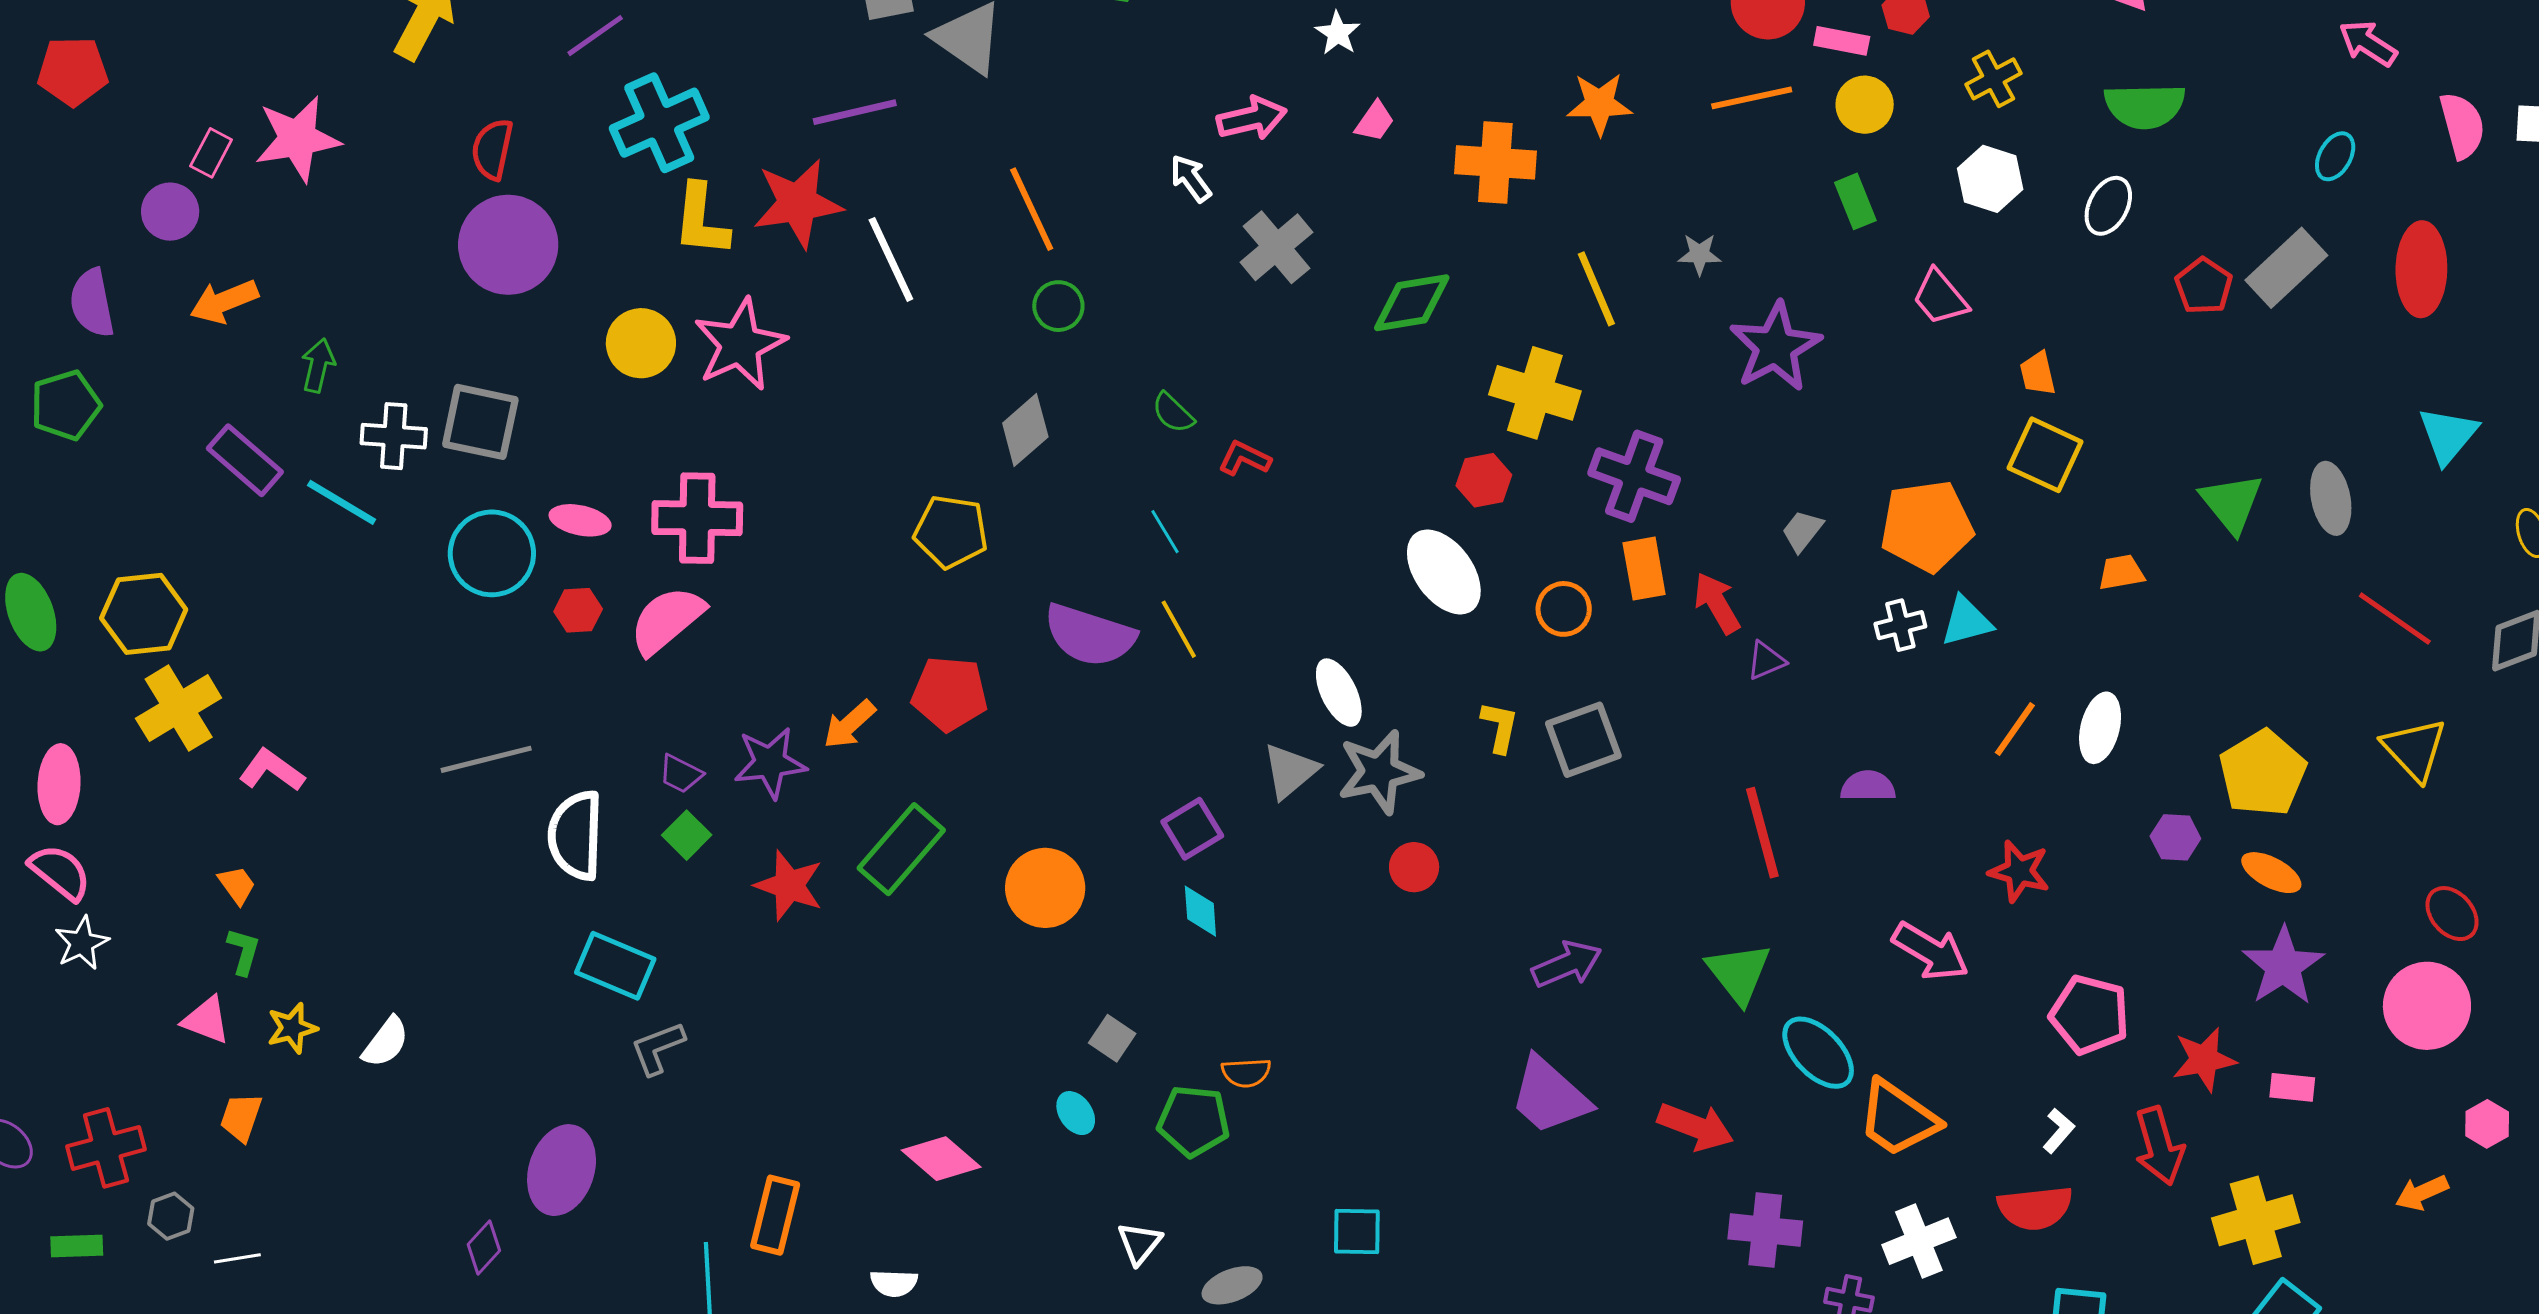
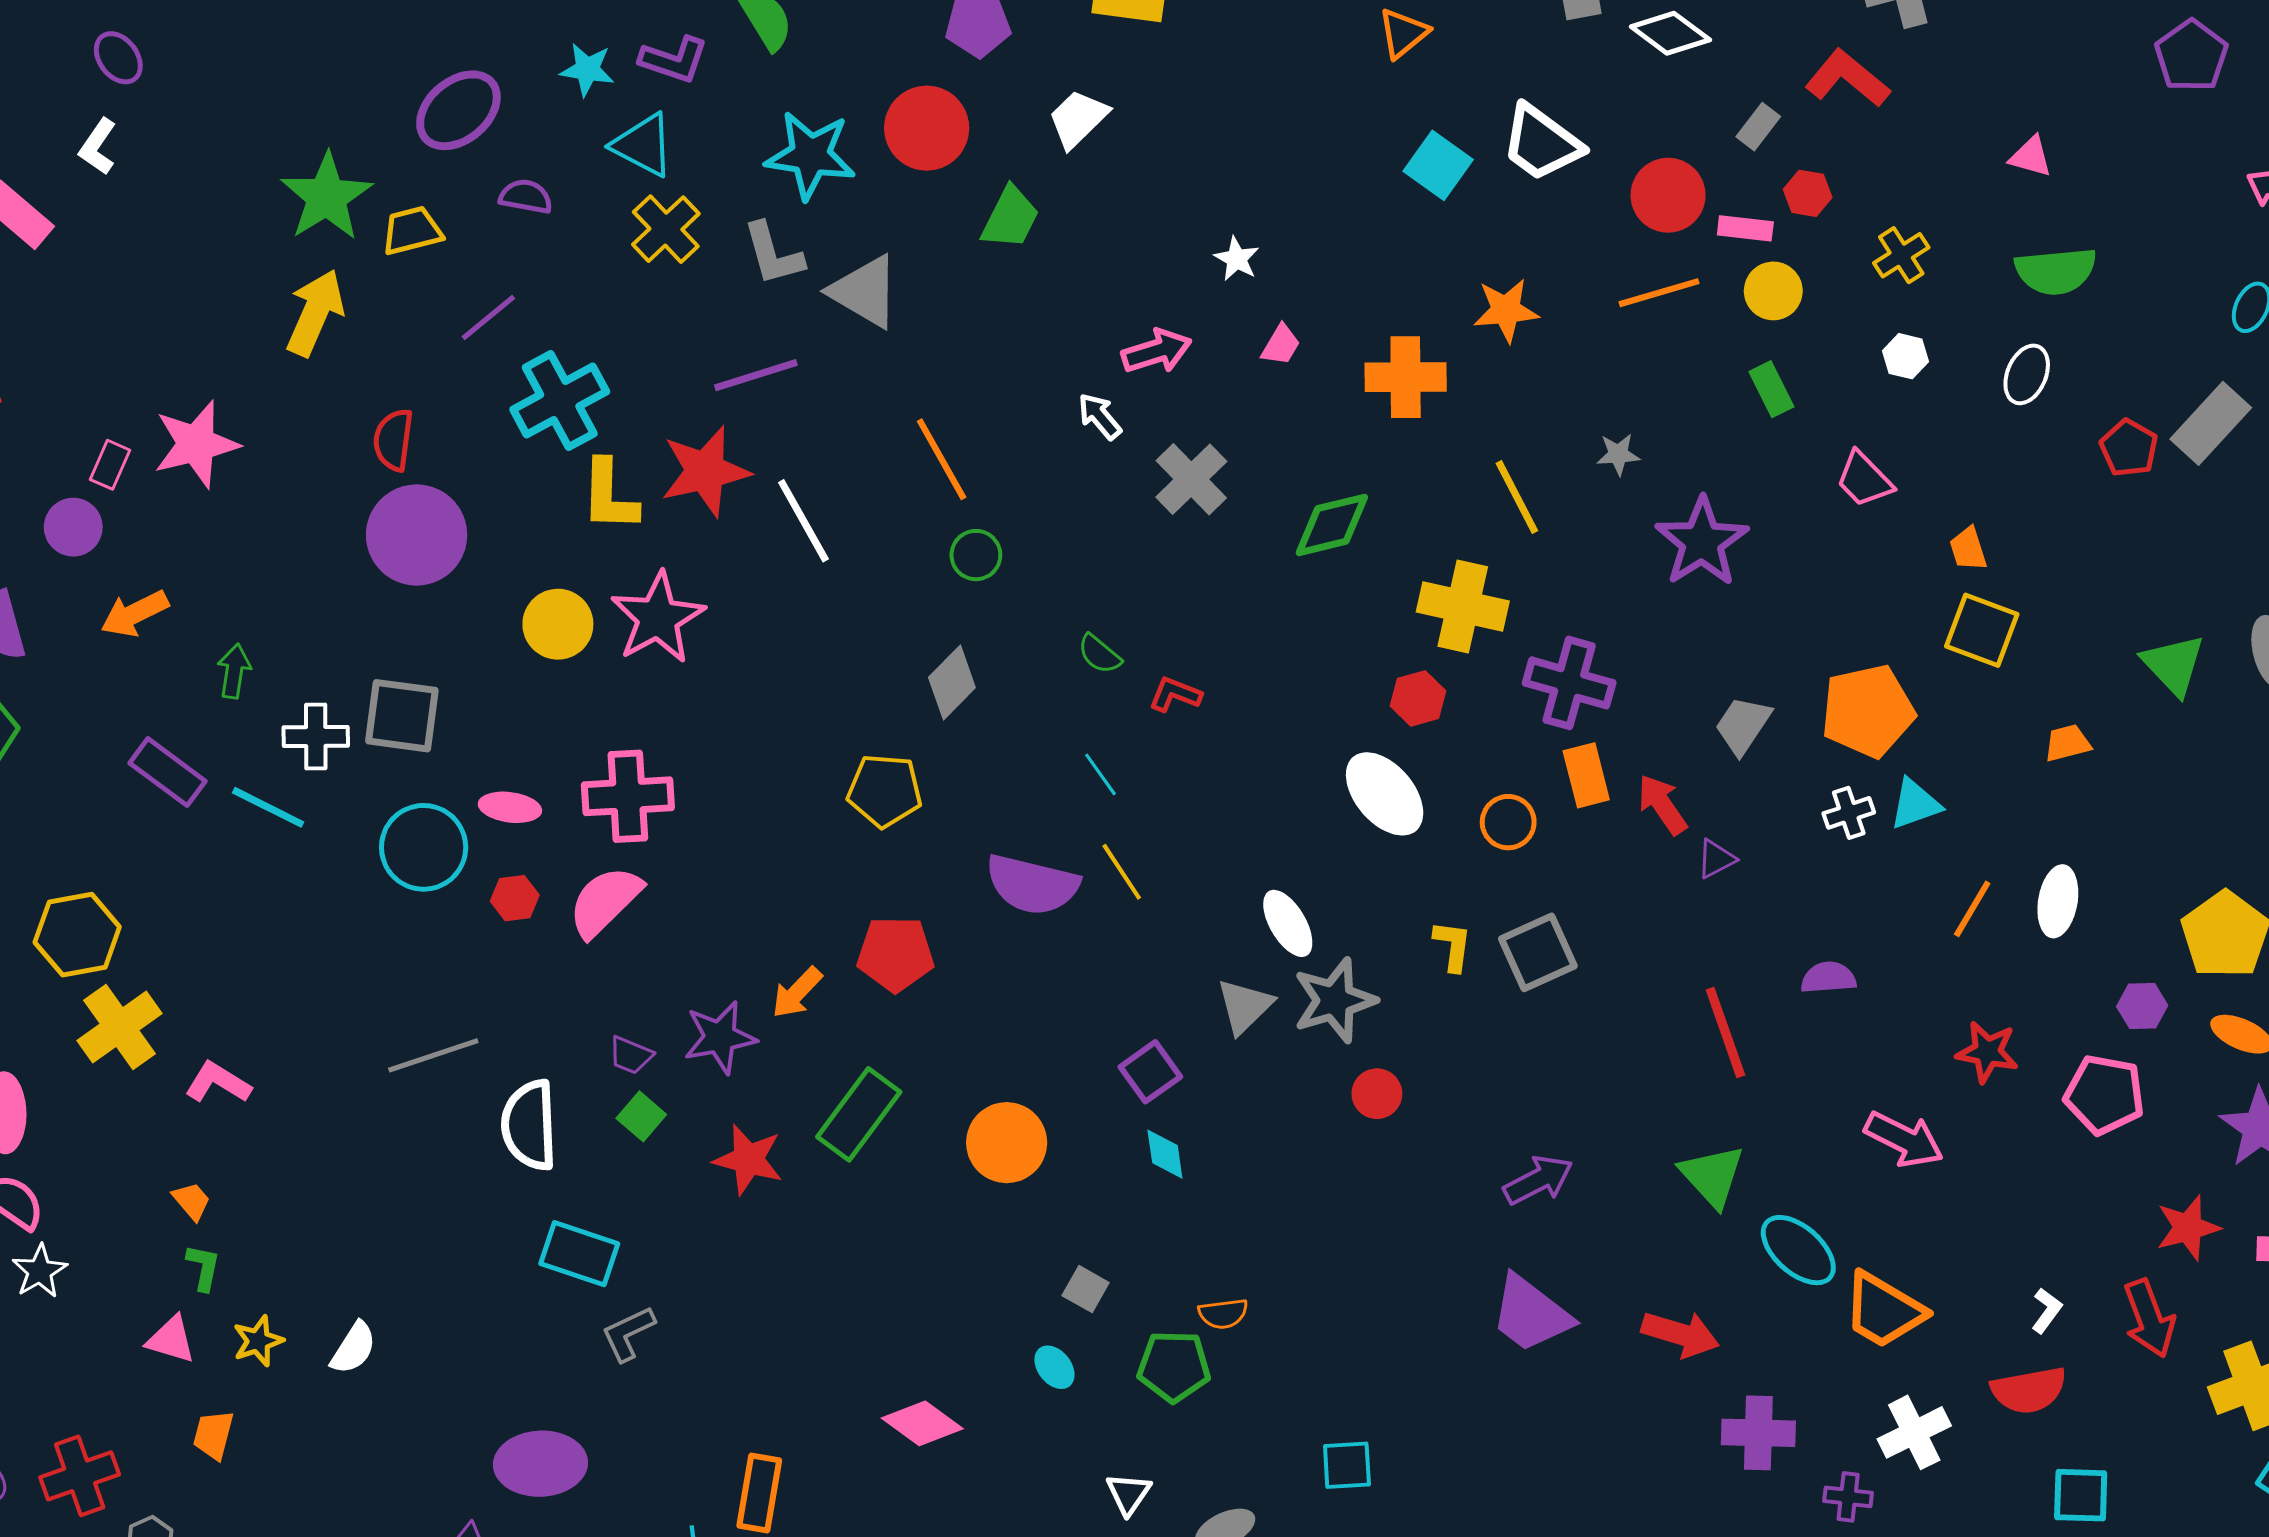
white hexagon: (1990, 179) -> (1906, 356), size x0.7
gray trapezoid: (1802, 531) -> (1743, 725), size x1.4
pink pentagon: (2090, 1015) -> (2104, 1095), moved
purple ellipse: (562, 1170) -> (540, 1464), turned 74

